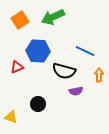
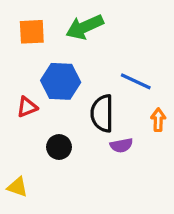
orange square: (20, 20) -> (32, 32), turned 30
black semicircle: (64, 71) -> (102, 113), turned 75
black circle: (38, 104) -> (59, 147), moved

